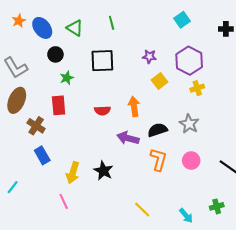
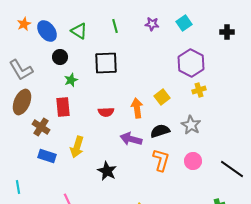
purple star: (149, 56) -> (152, 24), moved
yellow square: (160, 81) -> (162, 97), moved
blue rectangle: (42, 155) -> (47, 156), turned -42
yellow arrow: (73, 173) -> (77, 147), moved
cyan line: (13, 187) -> (18, 187), turned -48

